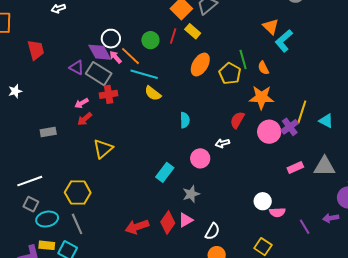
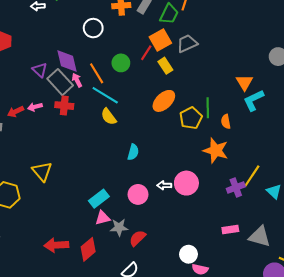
red line: (173, 36) -> (146, 53), moved
white circle: (111, 39) -> (93, 28), moved
pink arrow: (115, 57) -> (77, 80), moved
red arrow: (85, 119) -> (16, 112), moved
red semicircle: (237, 120) -> (137, 238), moved
pink circle: (269, 132) -> (186, 183), moved
yellow triangle: (103, 149) -> (42, 171), moved, turned -45
pink triangle: (186, 220) -> (103, 218), moved

